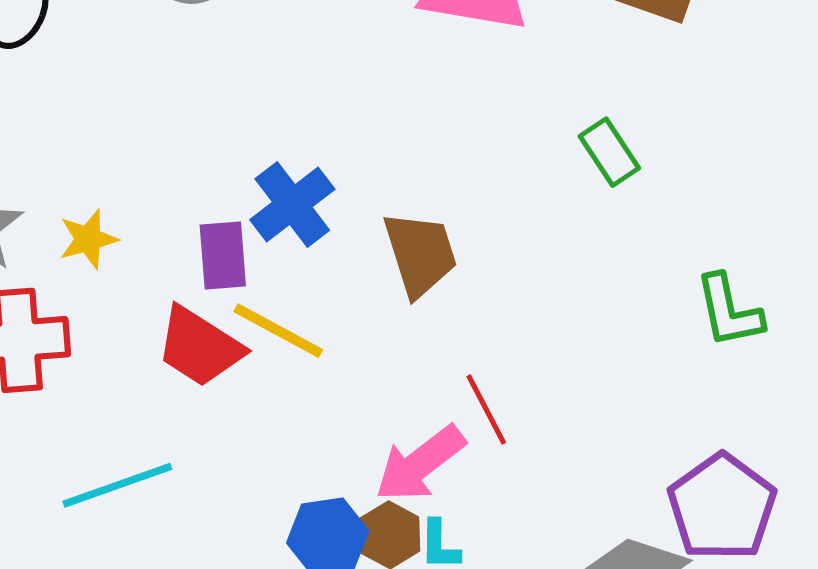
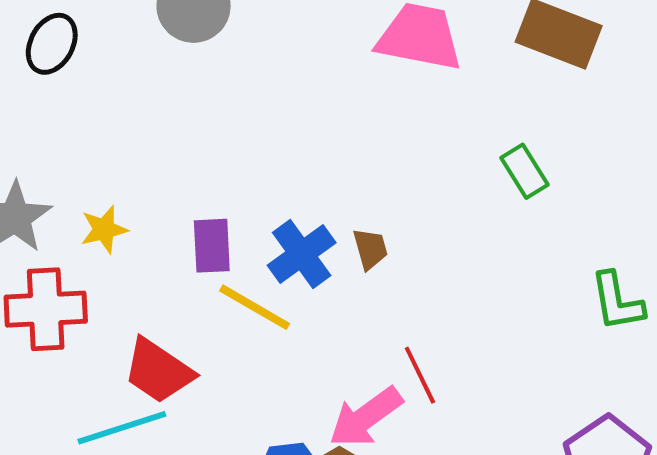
blue cross: (292, 204) -> (302, 254), moved
brown trapezoid: (420, 254) -> (370, 249), size x0.6
red trapezoid: (200, 347) -> (158, 371), moved

